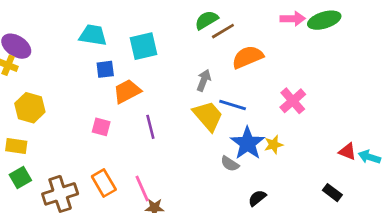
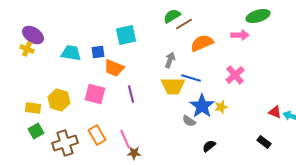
pink arrow: (293, 19) -> (240, 35), moved
cyan trapezoid: (93, 35) -> (71, 53), moved
orange trapezoid: (127, 91) -> (114, 68), turned -130
yellow hexagon: (30, 108) -> (59, 100), moved
yellow trapezoid: (208, 116) -> (173, 86), turned 130
pink square: (101, 127) -> (95, 94), size x1.5

